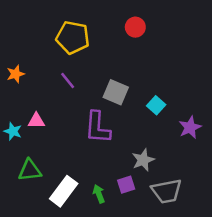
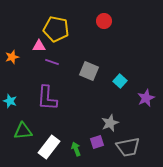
purple line: (68, 80) -> (52, 62), turned -32
pink triangle: (36, 121) -> (39, 46), moved
purple L-shape: (98, 127) -> (47, 98), moved

